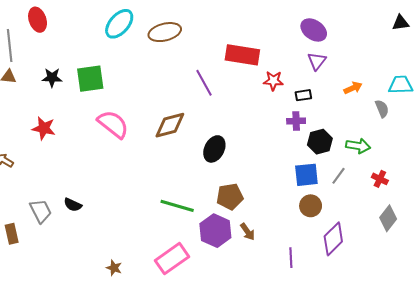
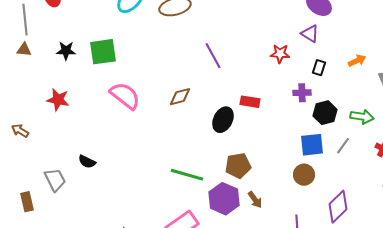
red rectangle: (242, 55) -> (250, 102), moved, size x0.6
purple triangle: (317, 61) -> (310, 34), moved, turned -36
black rectangle: (303, 95) -> (319, 68), moved, turned -63
brown diamond: (170, 125) -> (180, 97), size x0.7
black semicircle: (73, 205) -> (87, 162), moved
brown circle: (311, 206) -> (304, 175), moved

